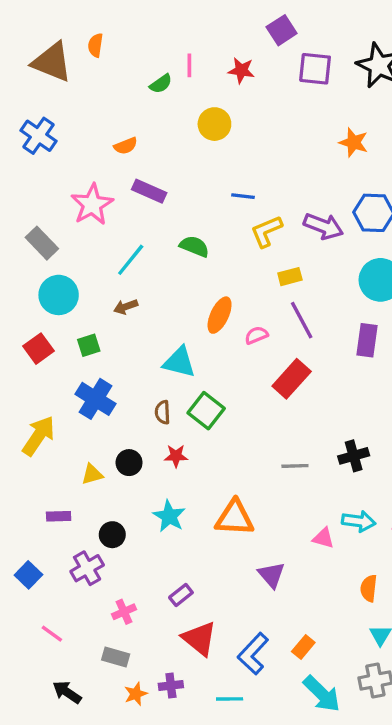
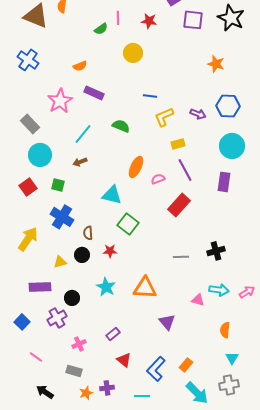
purple arrow: (323, 226) -> (198, 114), size x0.7
green square: (89, 345) -> (58, 185), turned 32
brown semicircle: (163, 412) -> (88, 233), moved
purple rectangle: (59, 516) -> (40, 287), size x1.5
red triangle: (199, 639) -> (124, 360), size x0.7

